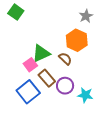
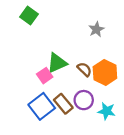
gray star: (86, 16) -> (96, 29), moved
orange hexagon: (77, 40) -> (105, 72), moved
brown rectangle: (47, 78) -> (63, 104), moved

